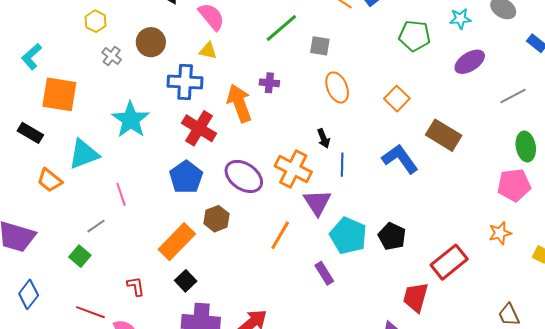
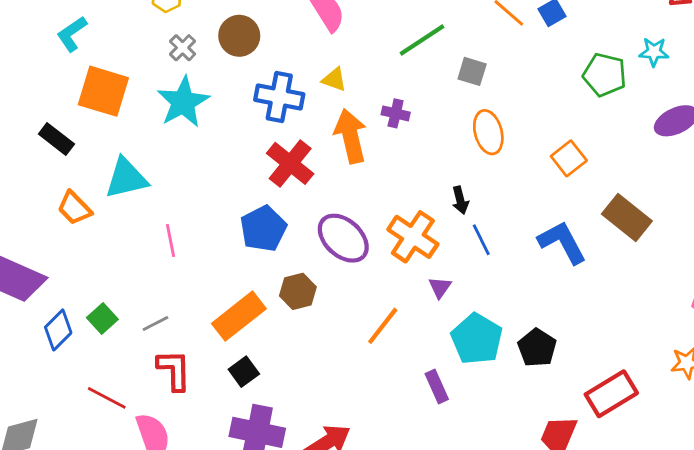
cyan star: (460, 19) -> (654, 52), moved
yellow triangle: (208, 51) -> (334, 80), moved
cyan star: (131, 120) -> (183, 102), moved
blue line: (342, 165) -> (481, 240), turned -35
purple triangle: (317, 202) -> (440, 287), size x0.6
gray line: (96, 226) -> (155, 323), moved
red L-shape: (136, 286) -> (174, 370), size x1.5
blue diamond: (29, 294) -> (58, 330), moved

